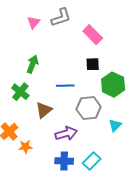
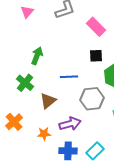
pink triangle: (34, 22) -> (27, 12), moved
orange star: (25, 147) -> (44, 134), moved

